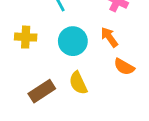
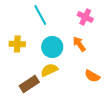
orange semicircle: (124, 67) -> (92, 76), moved
yellow semicircle: (78, 83) -> (49, 70), moved, turned 90

